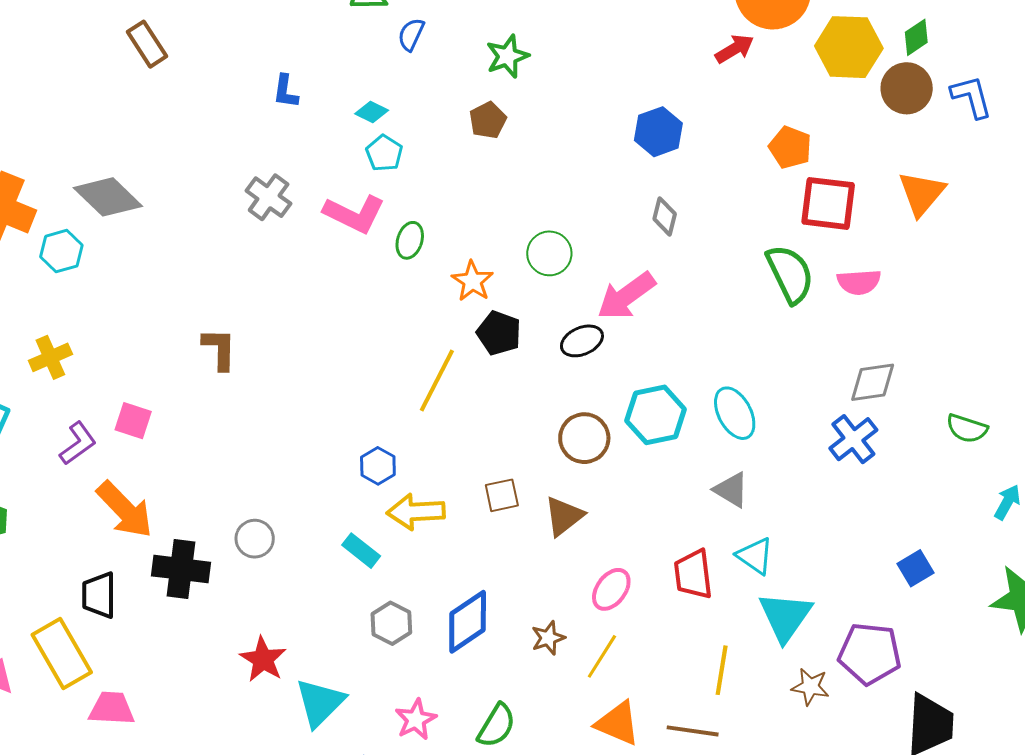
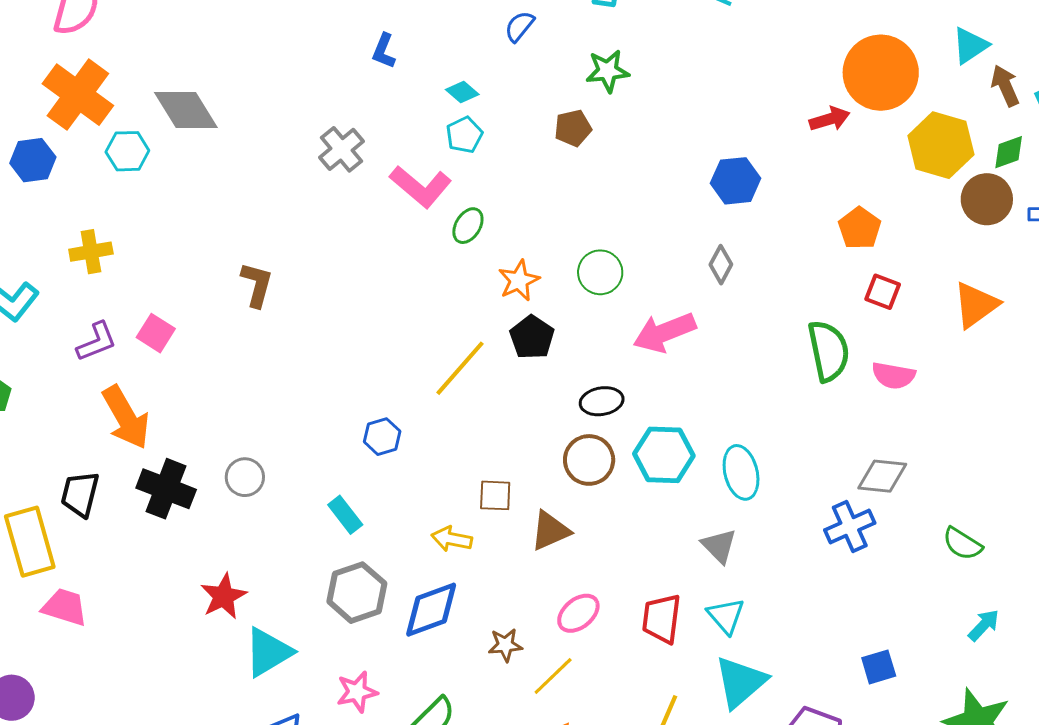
red square: (828, 203) -> (883, 292), size x0.6
black ellipse: (582, 341) -> (602, 401), moved
yellow arrow: (416, 512) -> (452, 539), moved, size x0.7
gray hexagon: (391, 623) -> (357, 593), size x1.4

